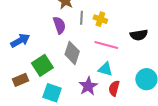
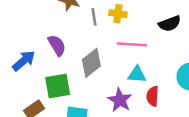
purple semicircle: (59, 25) -> (57, 45), moved
gray diamond: (72, 53) -> (91, 63), turned 45
green square: (42, 65) -> (58, 86), turned 35

